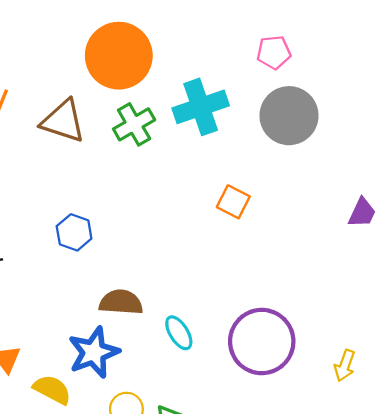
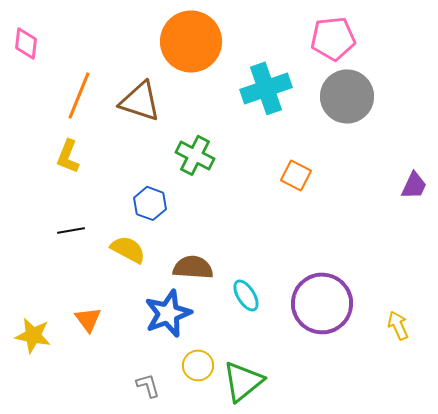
pink pentagon: (274, 52) -> (333, 38), size x1.4
green cross: (134, 124) -> (195, 155), moved, turned -33
yellow arrow: (345, 366) -> (398, 325), turned 136
yellow semicircle: (52, 390) -> (128, 249), moved

